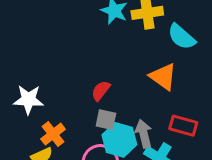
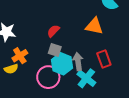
orange triangle: (163, 77) -> (94, 26), turned -30
red rectangle: (183, 126) -> (104, 59), turned 48

